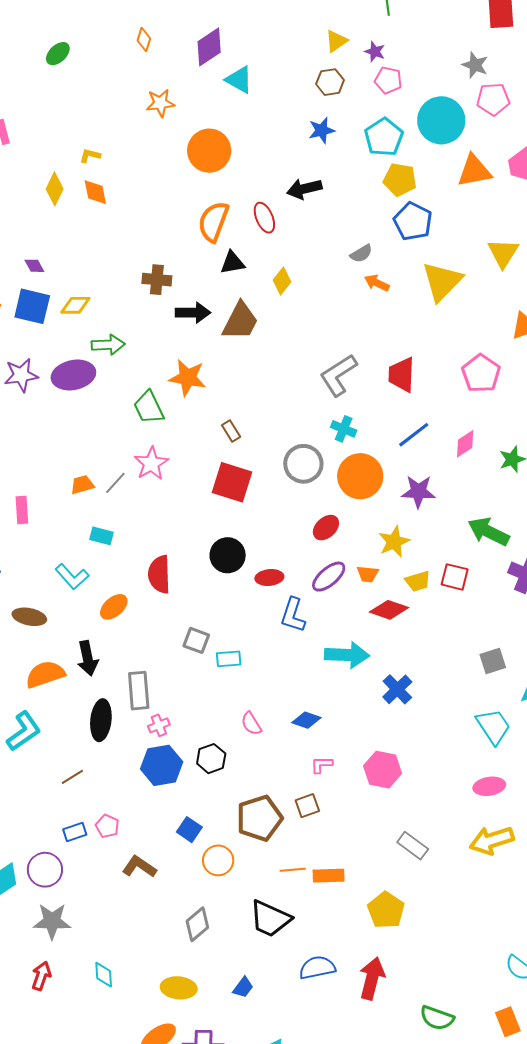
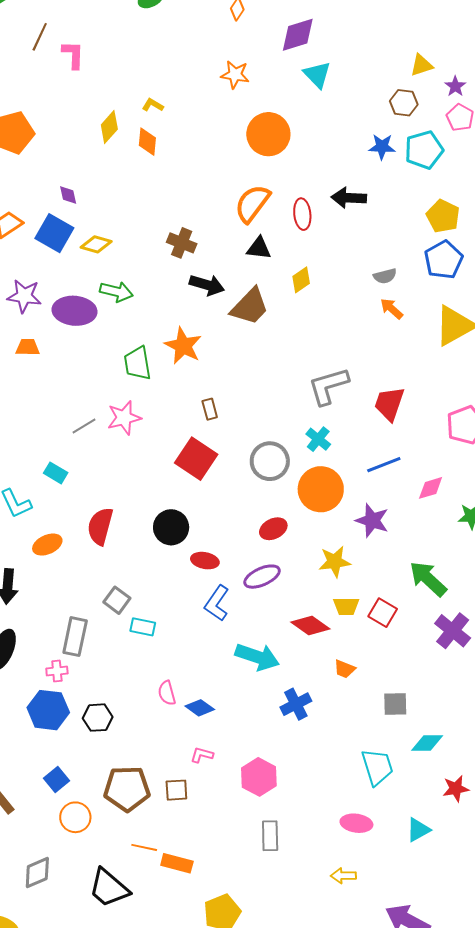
cyan pentagon: (384, 137) -> (424, 150), moved
orange trapezoid: (82, 485) -> (28, 347), moved
orange trapezoid: (368, 574) -> (345, 669), moved
gray rectangle: (139, 691) -> (75, 637), moved
pink semicircle: (251, 724) -> (167, 693), moved
yellow arrow: (492, 840) -> (343, 876), size x0.6
gray rectangle: (413, 846) -> (270, 836), moved, turned 36

